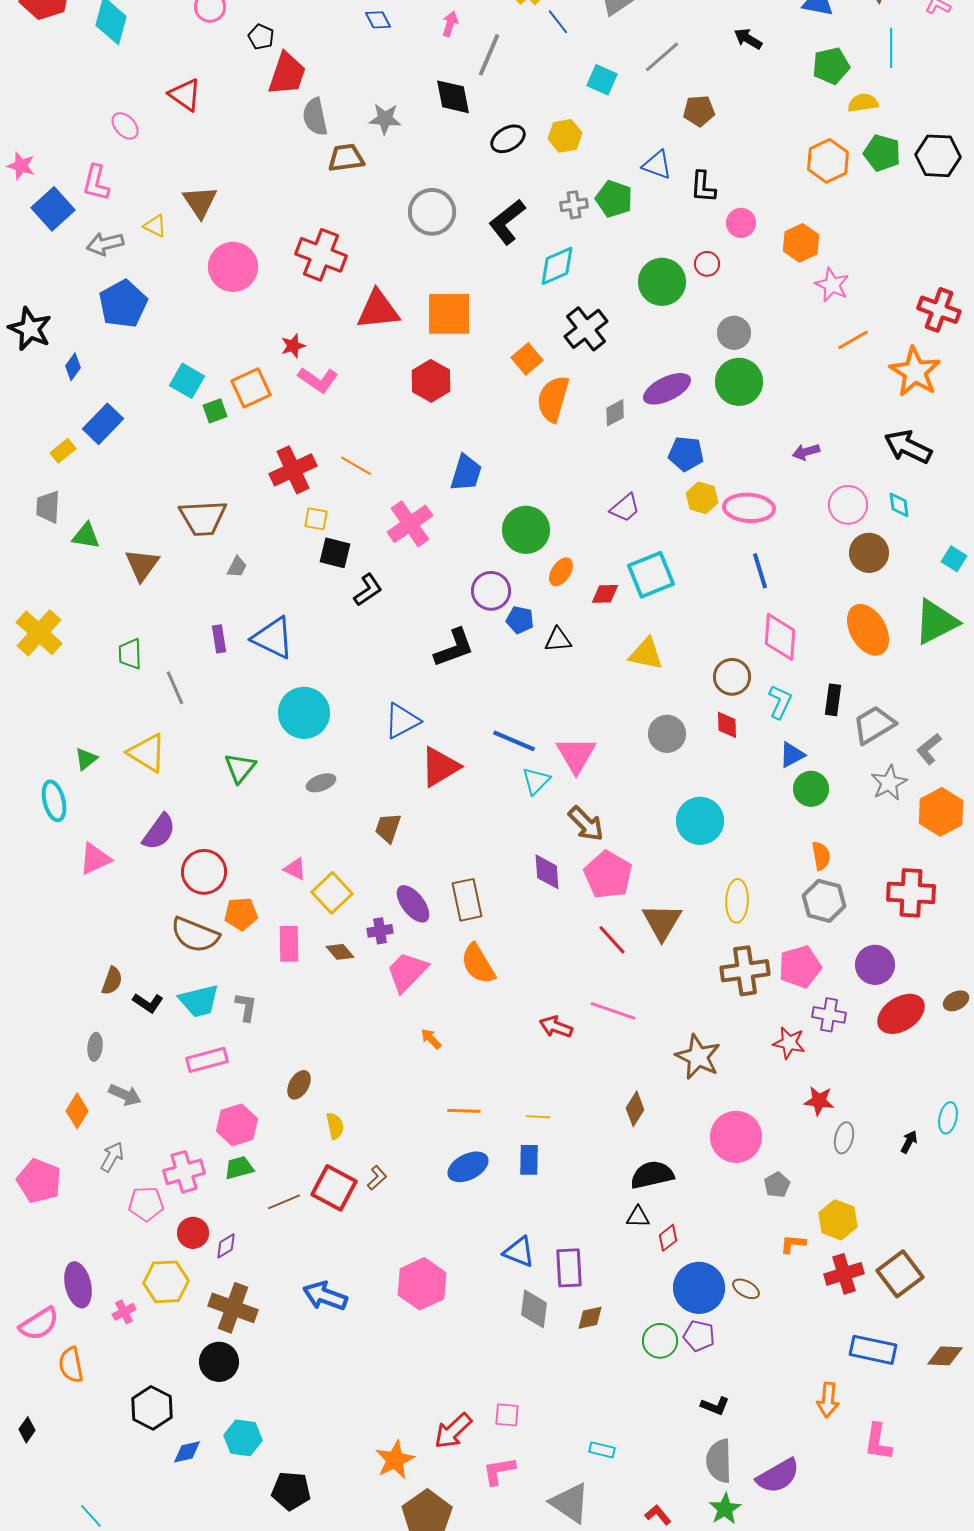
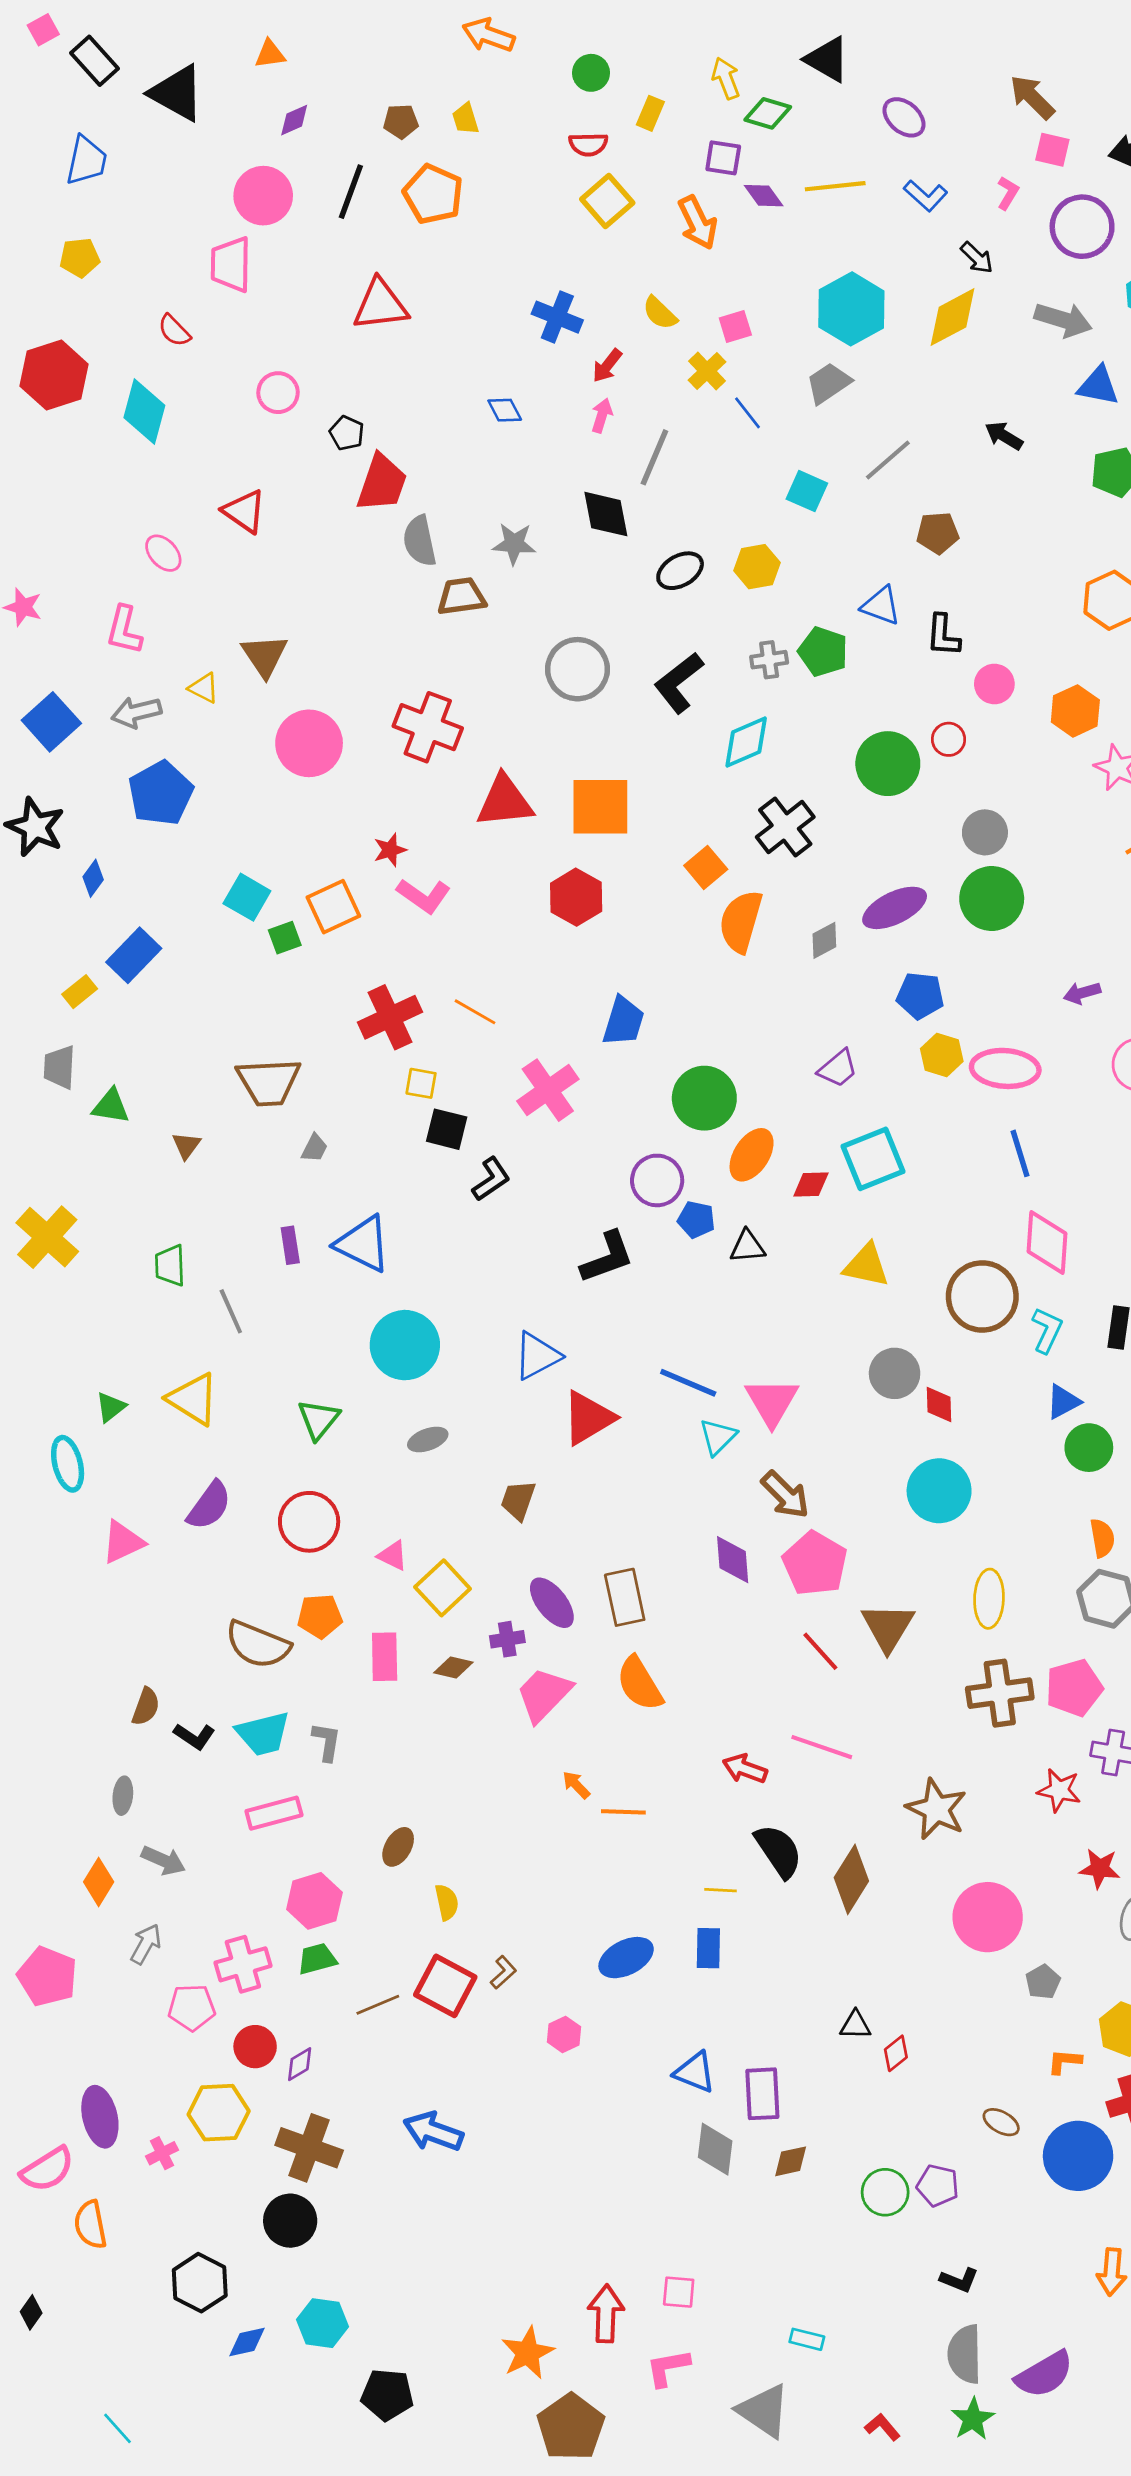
blue square: (53, 209) -> (51, 722), moved
brown triangle: (142, 565) -> (186, 1145), size x0.6
orange ellipse: (561, 572) -> (752, 1155), size x1.4
brown circle: (732, 677) -> (982, 1296), size x1.4
red diamond: (727, 725) -> (939, 1404), moved
red circle: (204, 872) -> (309, 1522), moved
brown diamond: (340, 952) -> (453, 1667), turned -36
brown diamond: (635, 1109) -> (851, 1879), size x1.4
orange line: (464, 1111) -> (623, 1812), moved
black semicircle: (652, 1175) -> (779, 1851), moved, turned 69
pink hexagon: (422, 1284) -> (564, 2034), moved, size x0.5
blue circle: (699, 1288) -> (1078, 2156), moved
red arrow: (453, 1431) -> (606, 2314), turned 135

